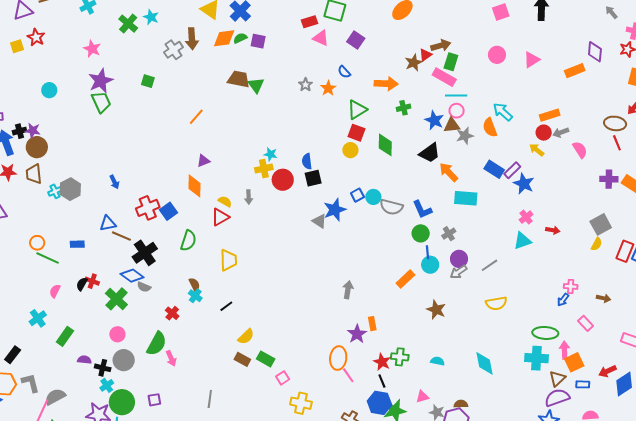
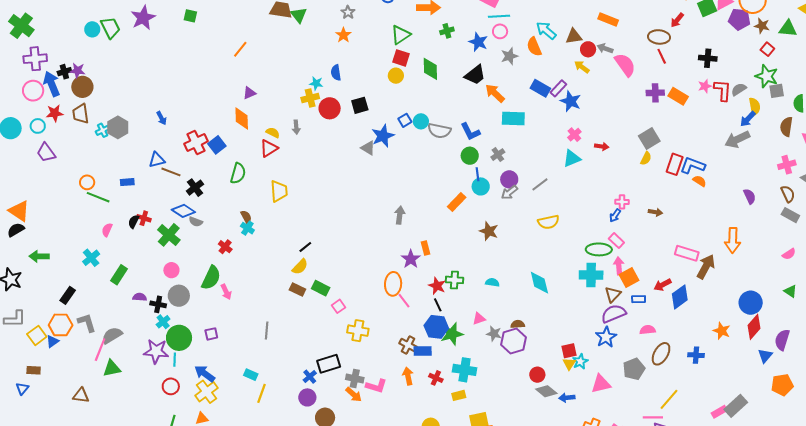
orange star: (328, 88) -> (343, 35), moved
green trapezoid: (101, 102) -> (110, 28), moved
orange rectangle: (550, 115) -> (608, 20), moved, turned 42
brown triangle: (452, 125) -> (574, 36), moved
gray arrow: (561, 132) -> (605, 48), turned 42
pink semicircle: (580, 150) -> (625, 65), size x1.4
blue semicircle: (307, 161) -> (336, 73), moved
black cross: (145, 253) -> (195, 188), size x0.7
black line: (226, 306) -> (305, 247), moved
pink rectangle: (586, 323) -> (616, 241), moved

